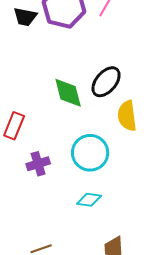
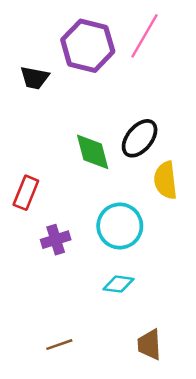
black trapezoid: (25, 17) -> (35, 78), moved

